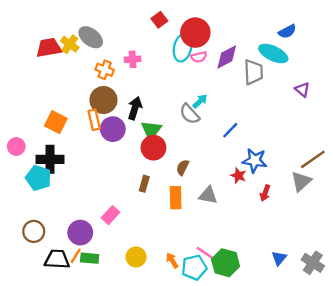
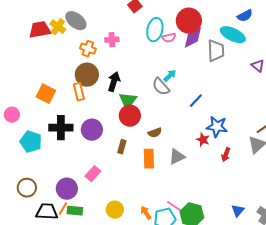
red circle: (195, 33) -> (189, 21), moved
purple circle: (113, 129) -> (92, 130), moved
black cross: (50, 159) -> (61, 128), moved
brown semicircle: (183, 167) -> (155, 133), turned -136
gray triangle: (208, 195) -> (177, 157), turned -36

